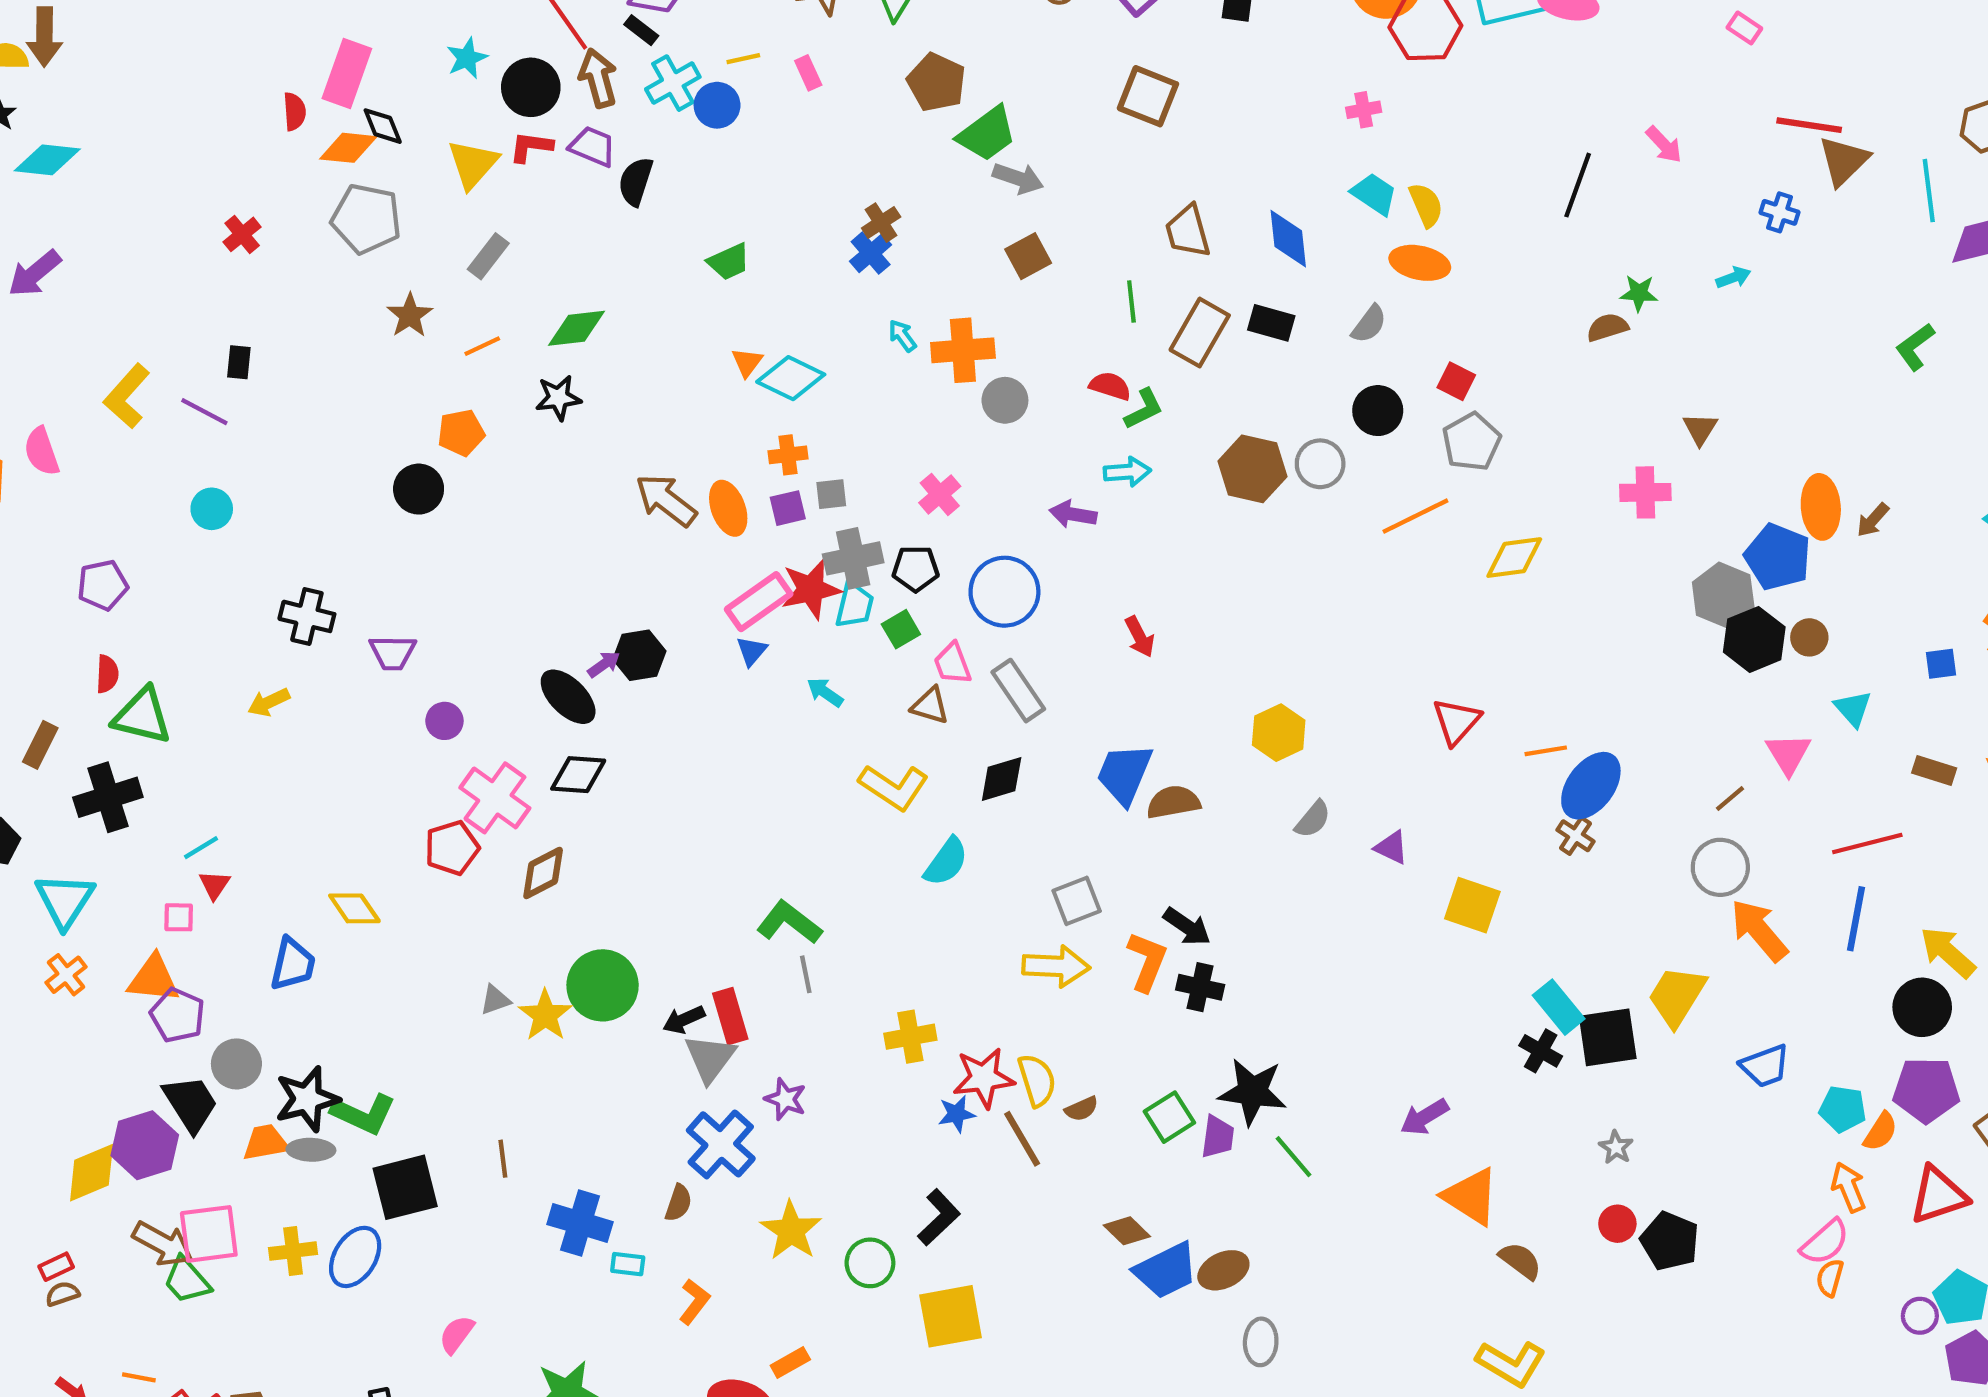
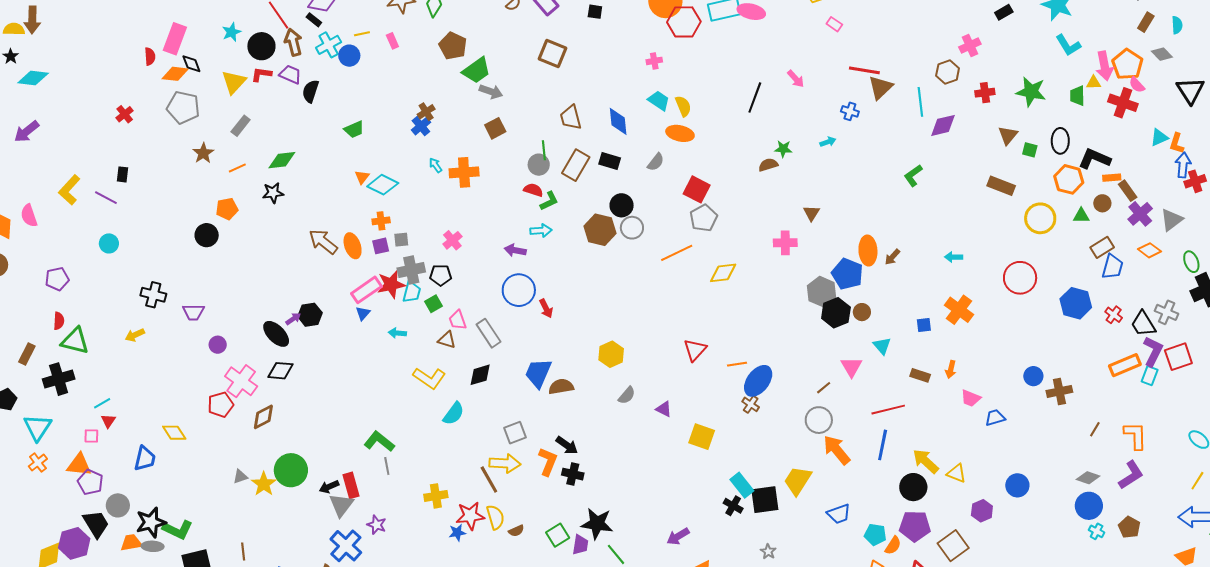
red square: (1456, 381) -> (697, 189), size x1.5
gray circle: (1005, 400) -> (539, 165), moved
black circle: (1378, 411) -> (622, 205), moved
blue circle: (1004, 592) -> (519, 290), moved
cyan arrow: (825, 692) -> (397, 333), turned -30
brown line: (1022, 1139) -> (489, 479), moved

